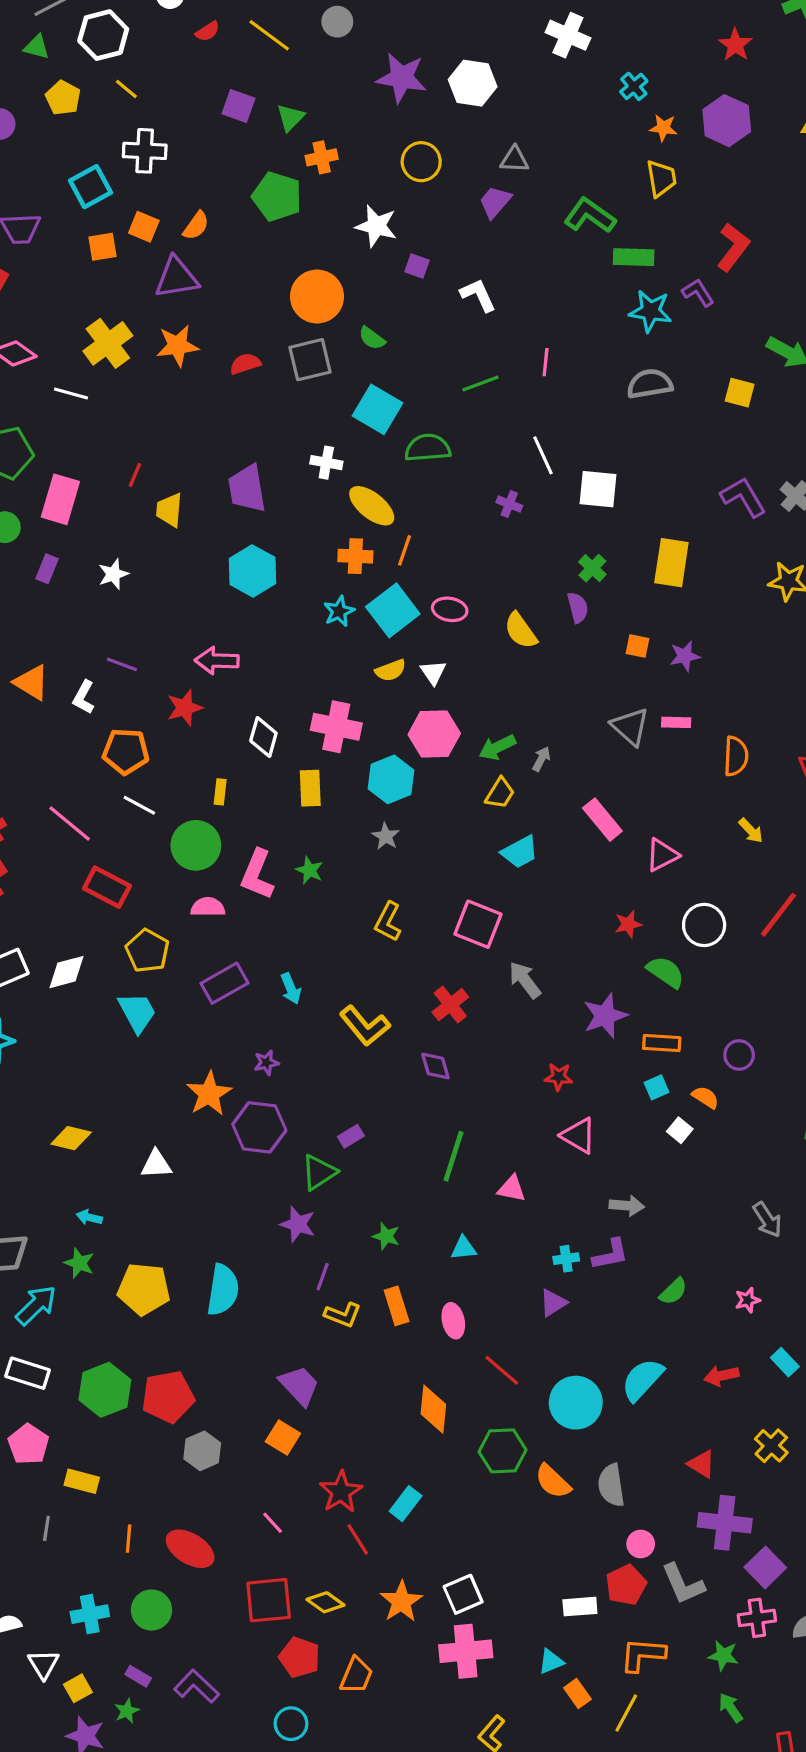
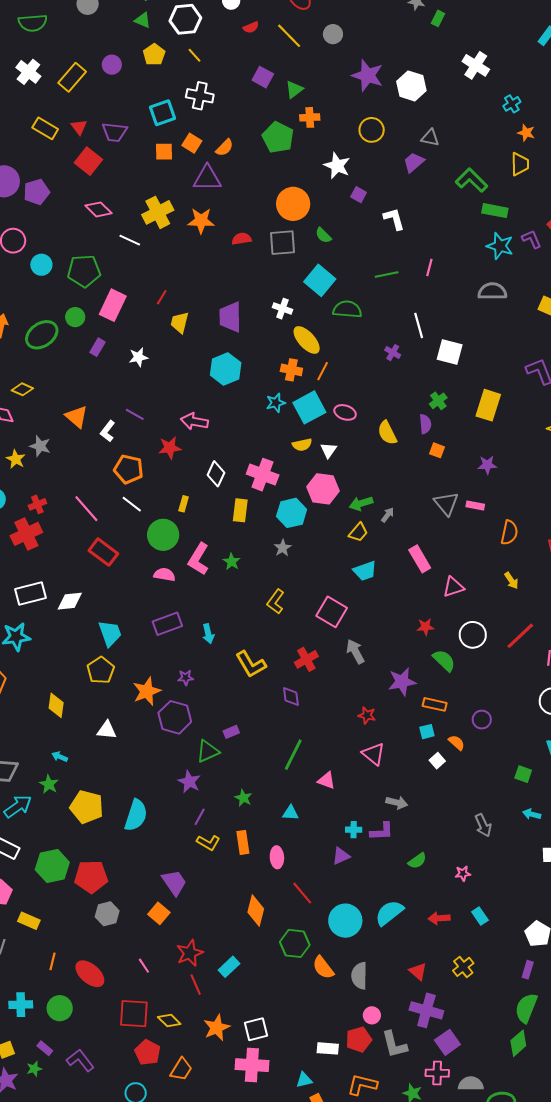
orange square: (637, 646) -> (437, 450), moved
yellow pentagon: (147, 951) -> (101, 670), moved
yellow diamond: (71, 1138) -> (56, 705), turned 75

